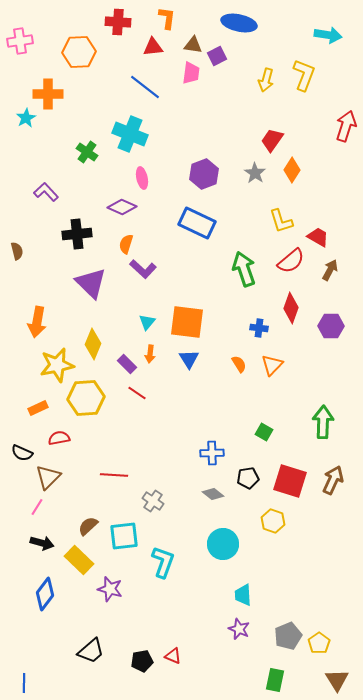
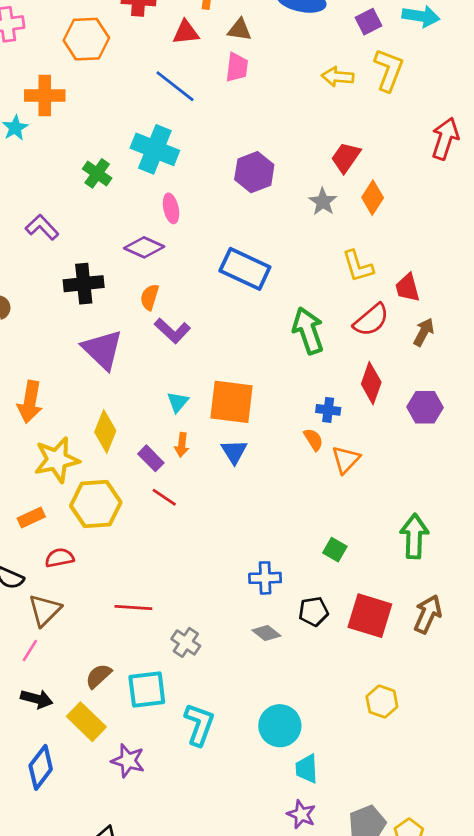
purple square: (217, 56) -> (369, 22), moved
yellow arrow: (266, 80) -> (338, 77), turned 80
purple hexagon: (204, 174) -> (254, 172), moved
red trapezoid: (318, 237) -> (408, 288), turned -135
orange semicircle: (239, 364) -> (313, 440), moved
yellow hexagon: (273, 521) -> (382, 702), moved
cyan circle: (223, 544) -> (280, 726), moved

